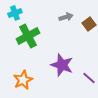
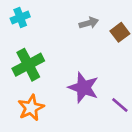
green cross: (28, 36) -> (28, 65), moved

